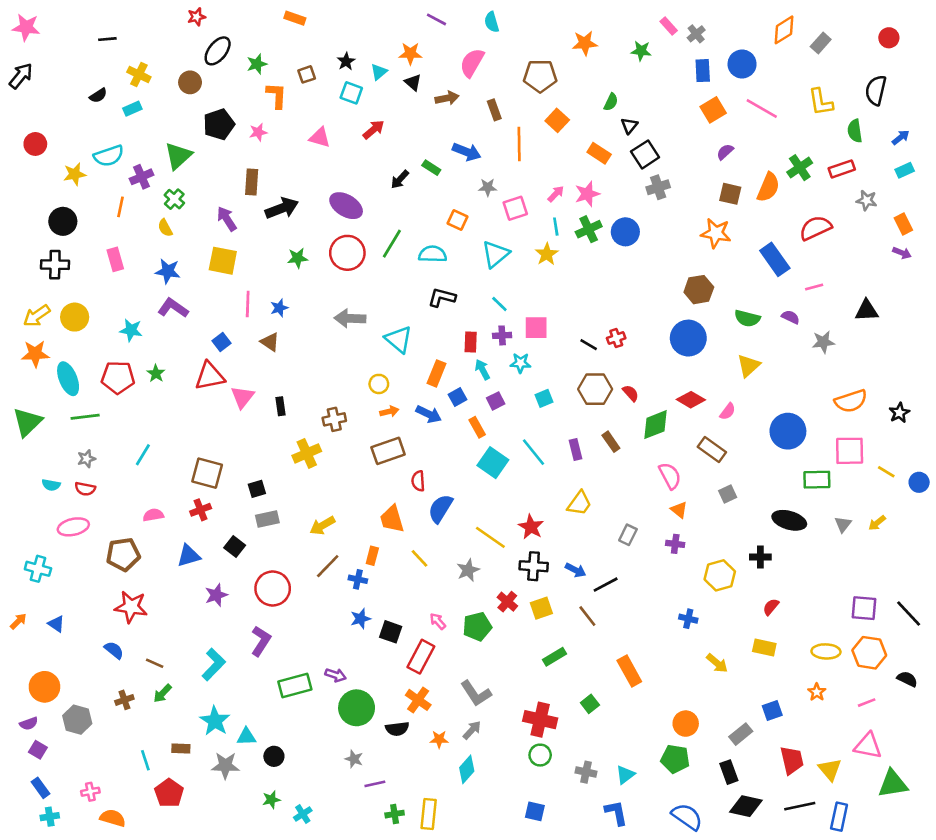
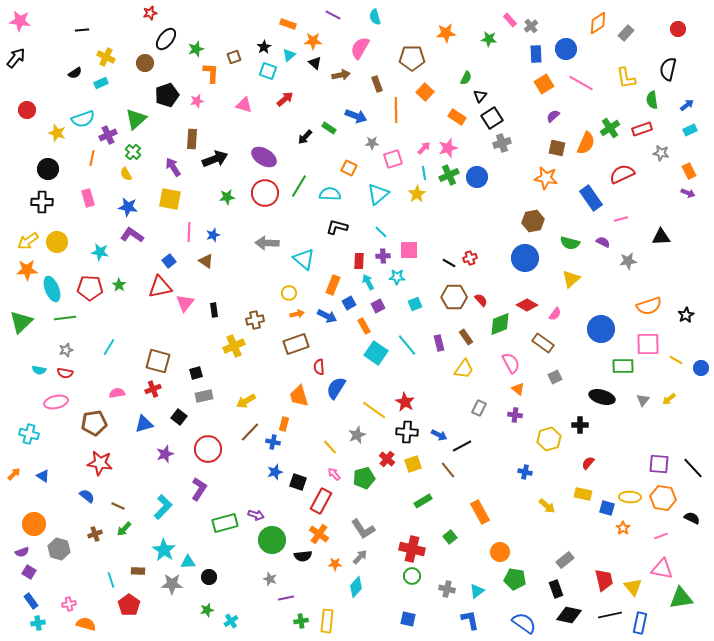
orange rectangle: (295, 18) -> (288, 24), moved
yellow star: (75, 174) -> (57, 133), turned 30
yellow trapezoid: (579, 503) -> (464, 369), moved
yellow line: (419, 558) -> (330, 447), moved
blue square: (772, 710) -> (607, 508), moved, turned 35
orange circle: (686, 724) -> (500, 552), moved

